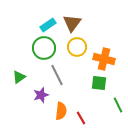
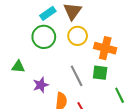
gray line: (57, 75) -> (77, 76), moved
green triangle: (19, 77) -> (18, 67), turned 40

